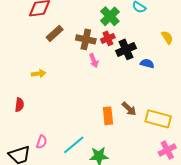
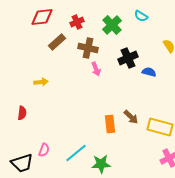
red cross: (108, 38) -> (77, 22), moved

